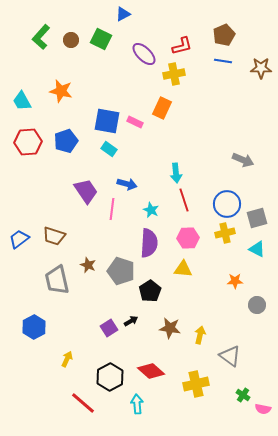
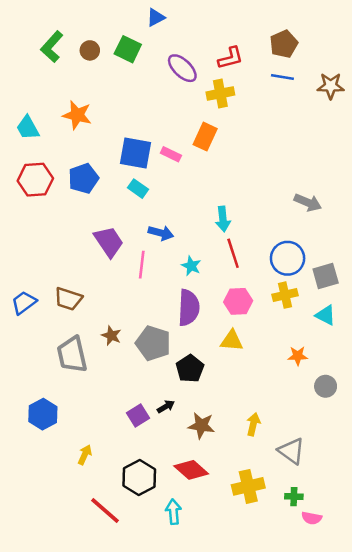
brown star: (170, 328) -> (201, 426), moved
green cross: (243, 395) -> (294, 497), moved, turned -32
pink semicircle: (263, 409) -> (312, 518), moved

